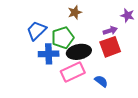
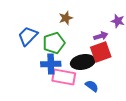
black ellipse: (79, 52) -> (83, 62), moved
blue cross: (49, 54) -> (51, 64), moved
pink rectangle: (73, 72) -> (64, 77), turned 35

